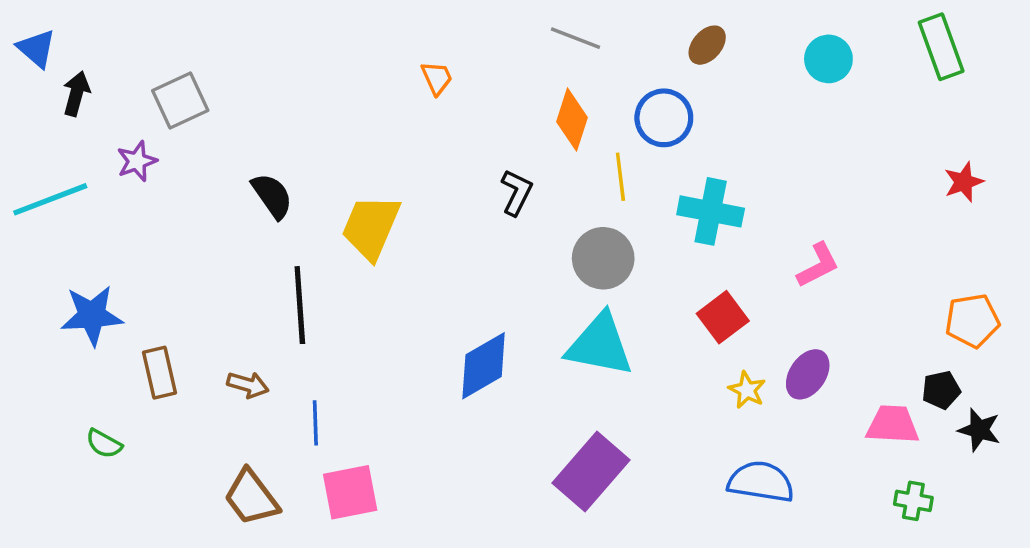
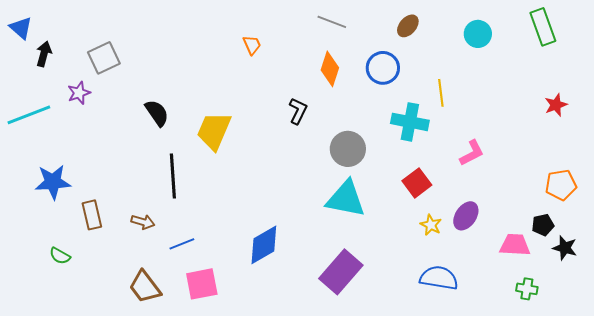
yellow line: (620, 177) -> (441, 93), moved
blue diamond: (484, 366) -> (264, 245), moved
blue line: (315, 423) -> (182, 244), turned 70

